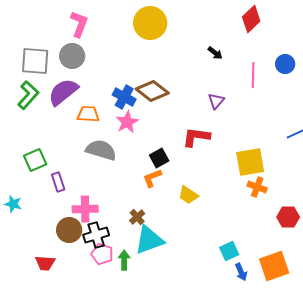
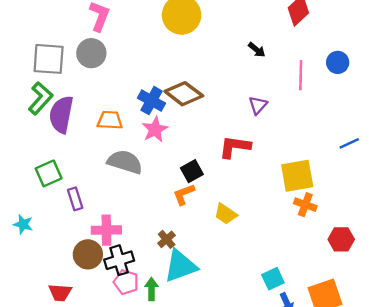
purple semicircle: (63, 92) -> (61, 114), moved, turned -40

